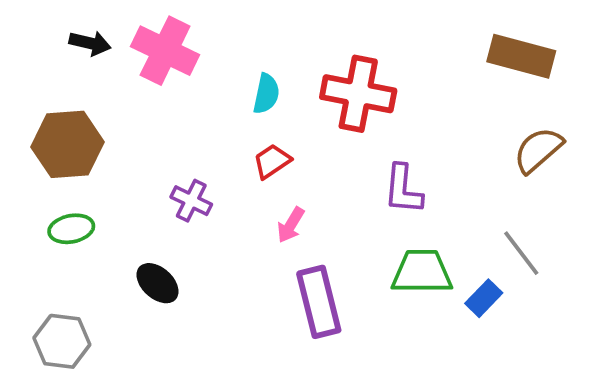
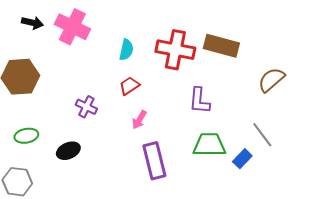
brown rectangle: (521, 56) -> (221, 46), moved
green ellipse: (71, 229) -> (26, 136), moved
black ellipse: (158, 283) -> (68, 151), turned -65

